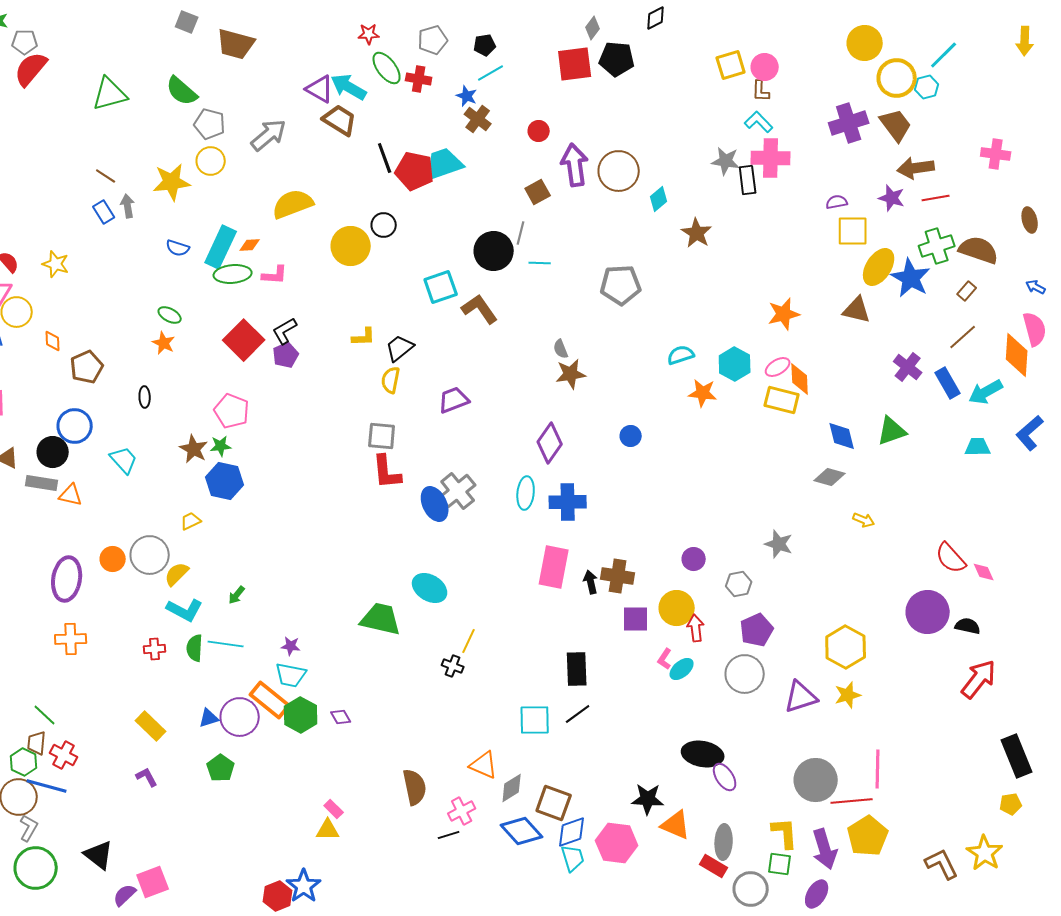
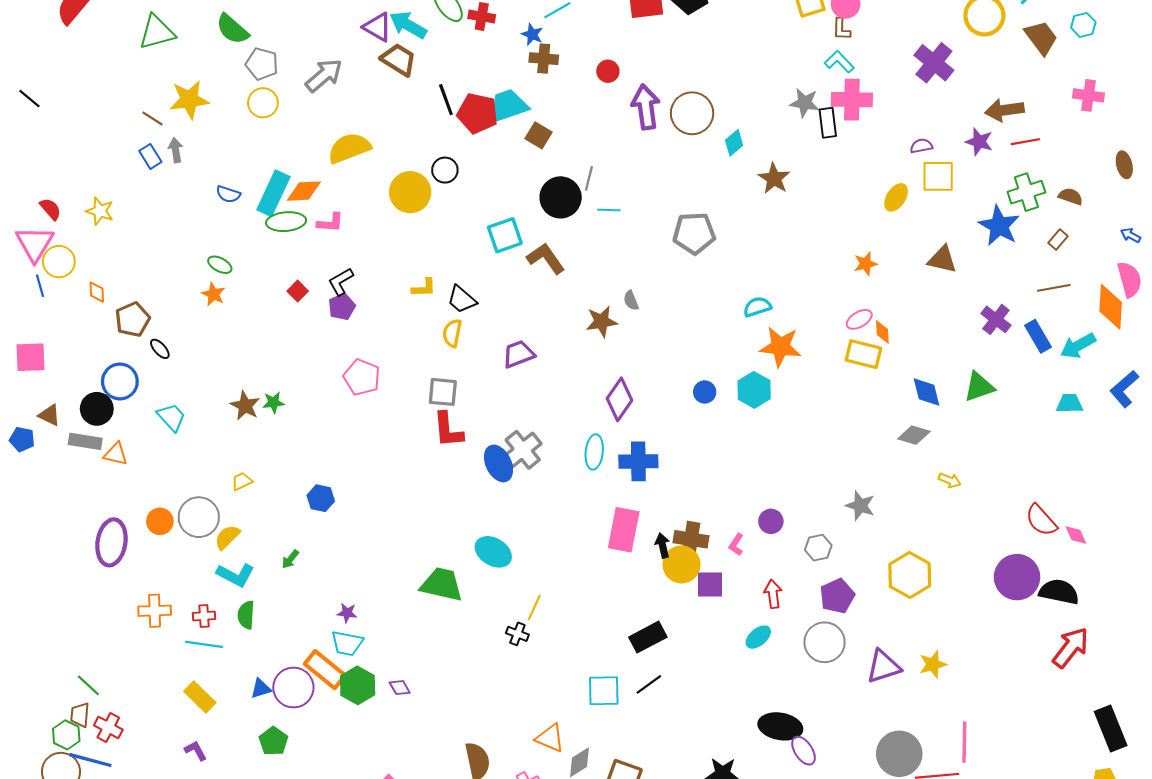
cyan hexagon: (927, 87) -> (1083, 25), moved
brown cross: (478, 119) -> (544, 59), turned -32
purple cross: (849, 123) -> (934, 63), turned -33
brown trapezoid: (896, 125) -> (1041, 38), moved
yellow star: (172, 182) -> (189, 100), moved
brown square: (538, 192) -> (538, 135), moved, turned -30
orange diamond: (250, 245) -> (304, 191), size x1.6
brown semicircle: (979, 250) -> (1071, 196), size x0.6
yellow ellipse: (879, 267) -> (896, 197), moved, size x0.7
orange star: (784, 314) -> (866, 264), size x0.7
brown line: (963, 337) -> (1054, 288), turned 32
red square: (244, 340) -> (298, 291), size x0.5
black trapezoid: (400, 348) -> (462, 299), turned -100
cyan hexagon: (735, 364) -> (754, 390), moved
brown star: (571, 374) -> (602, 322), moved
orange diamond: (800, 379) -> (882, 332), size x0.7
orange star: (703, 393) -> (780, 347), size x1.4
black ellipse: (145, 397) -> (160, 349), moved, turned -40
pink pentagon: (232, 411) -> (362, 377), moved
blue hexagon: (225, 481) -> (321, 498), moved, size x0.7
yellow circle: (677, 608) -> (682, 564), moved
black semicircle: (968, 626) -> (1059, 592), size x1.5
orange cross: (71, 639) -> (155, 611), moved
cyan line: (226, 644) -> (204, 644), moved
yellow hexagon: (846, 647) -> (910, 575), moved
pink L-shape: (665, 659) -> (736, 544), moved
black rectangle: (577, 669) -> (648, 637), turned 64

